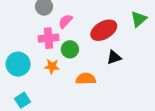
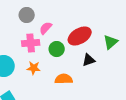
green triangle: (139, 19) -> (111, 42), moved
green circle: (70, 49) -> (57, 49), moved

